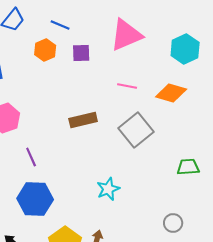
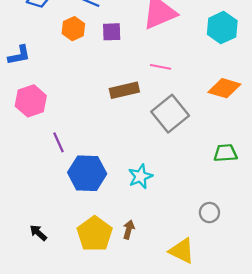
orange diamond: (171, 93) -> (224, 88), moved
brown rectangle: (83, 120) -> (124, 90), moved
blue hexagon: (35, 199) -> (87, 173), moved

